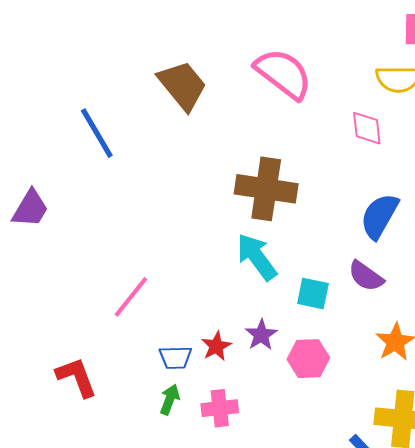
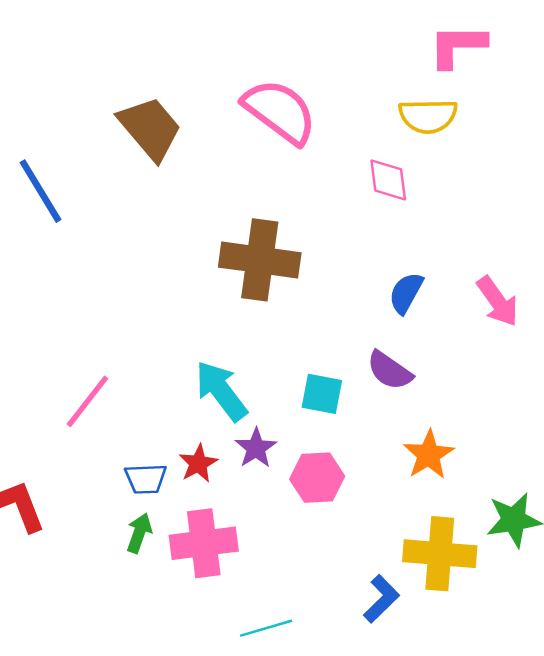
blue semicircle: (379, 216) -> (406, 293), size x0.7
cyan arrow: (257, 257) -> (221, 391), moved
pink cross: (220, 408) -> (204, 543), size x1.4

